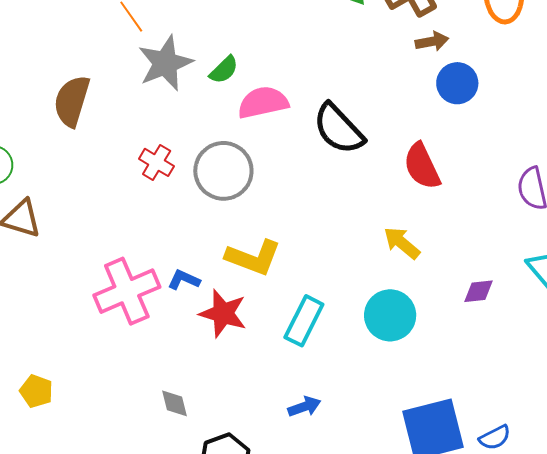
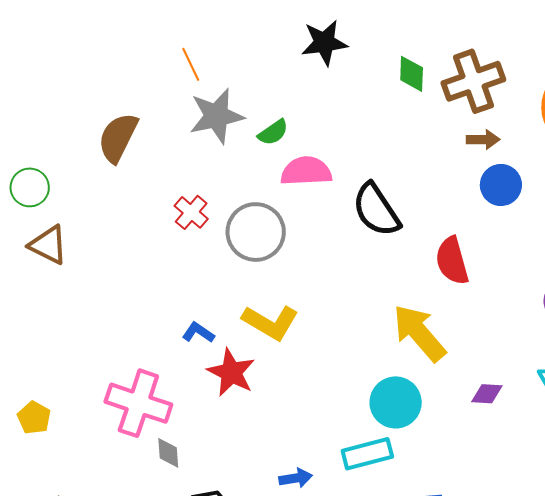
yellow arrow: (402, 243) -> (419, 333), size x1.6
pink cross: (127, 291) -> (138, 403), moved, turned 32
cyan rectangle: (304, 321) -> (367, 454), moved, turned 39

